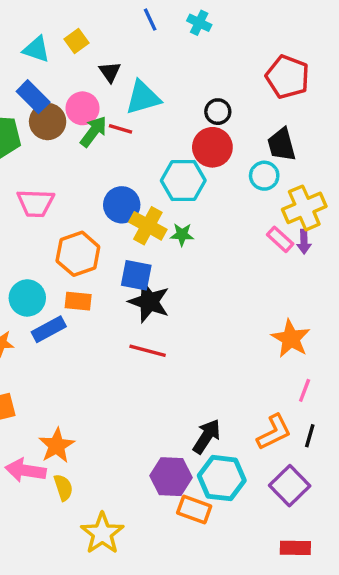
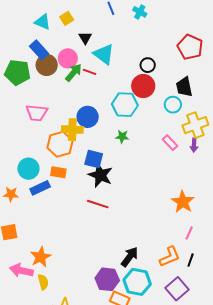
cyan triangle: (143, 98) -> (104, 54), turned 50
yellow cross: (148, 226) -> (72, 130), moved, turned -30
pink rectangle: (280, 239) -> (170, 143), moved

